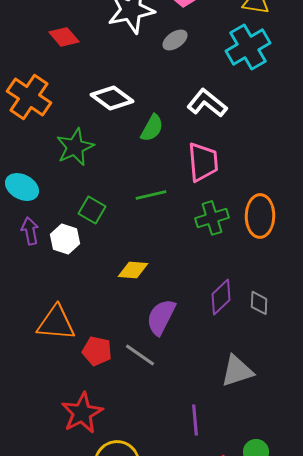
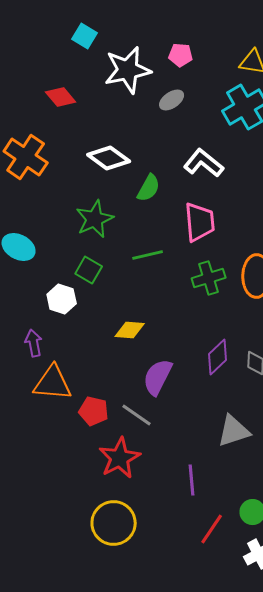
green star: (75, 147) -> (95, 219), moved
purple arrow: (30, 231) -> (34, 343), moved
red star: (82, 413) -> (120, 458), moved

